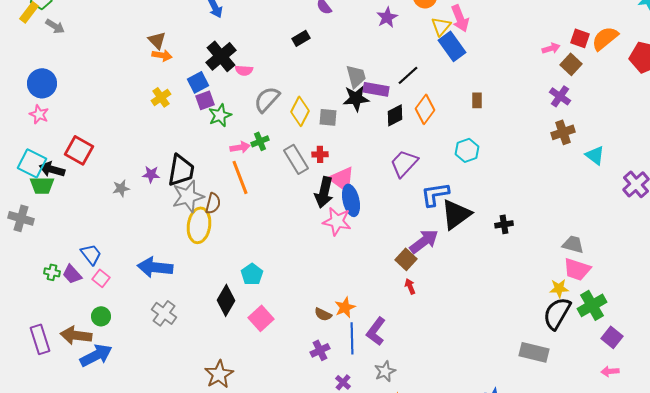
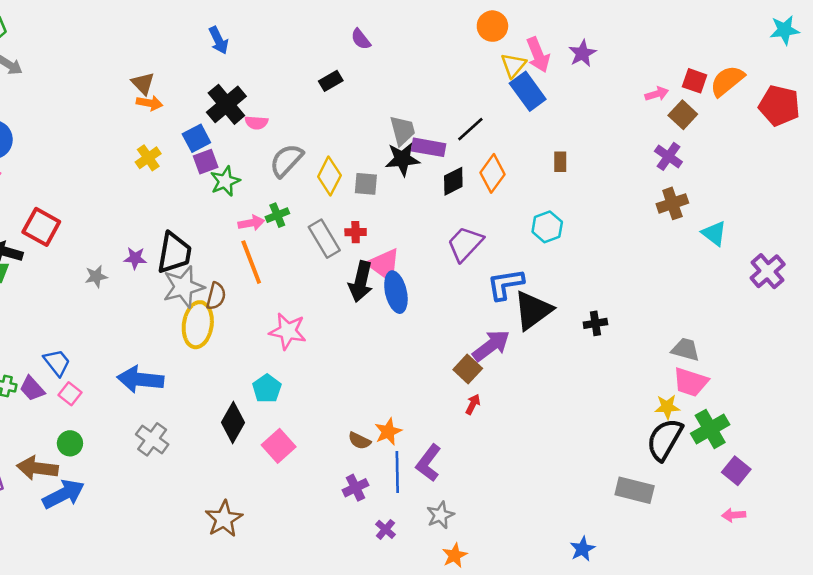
purple star: (387, 17) -> (582, 53), moved
pink star: (337, 221) -> (288, 331), moved
red arrow: (410, 286) -> (473, 404), turned 49

